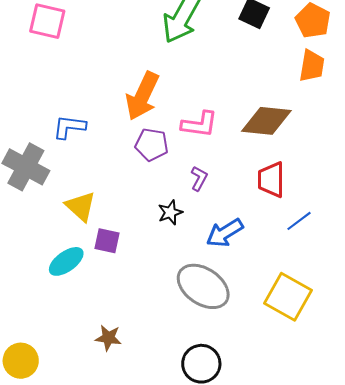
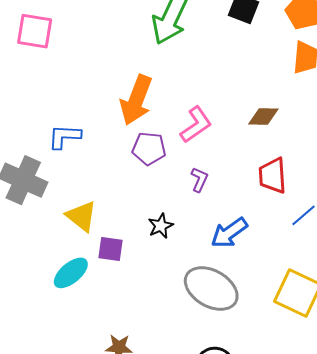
brown diamond: (266, 121) -> (263, 116), size x0.6
pink L-shape: (199, 124) -> (196, 125), turned -39
black star: (170, 212) -> (161, 226), moved

